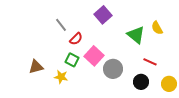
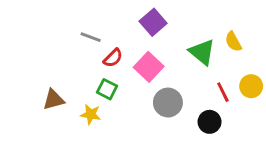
gray line: (61, 25) -> (91, 37), turned -32
pink square: (94, 56) -> (149, 67), moved
red line: (150, 62) -> (223, 92), turned 40
yellow circle: (169, 84) -> (251, 86), moved

